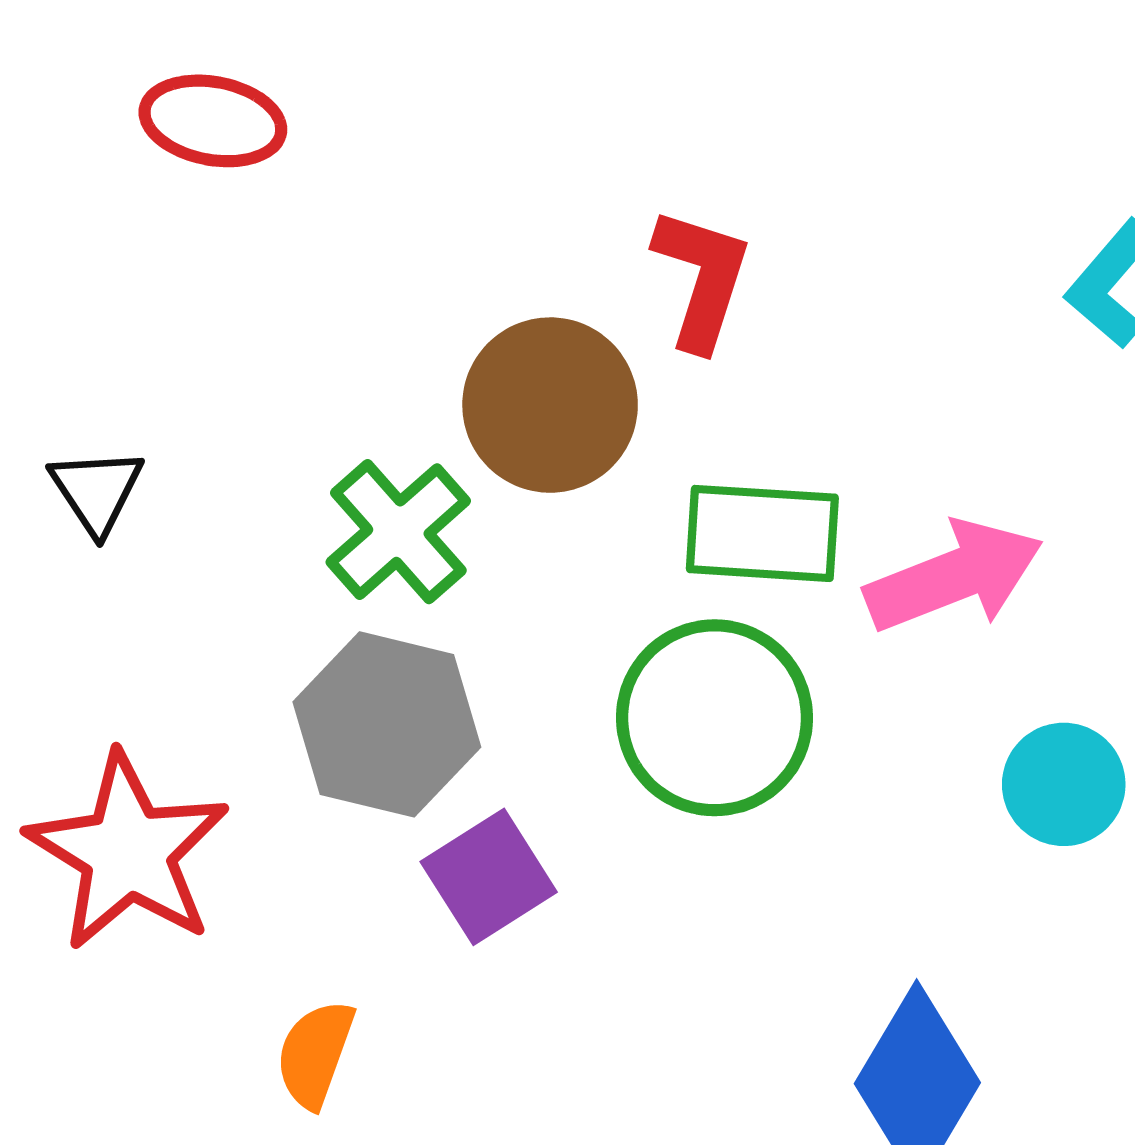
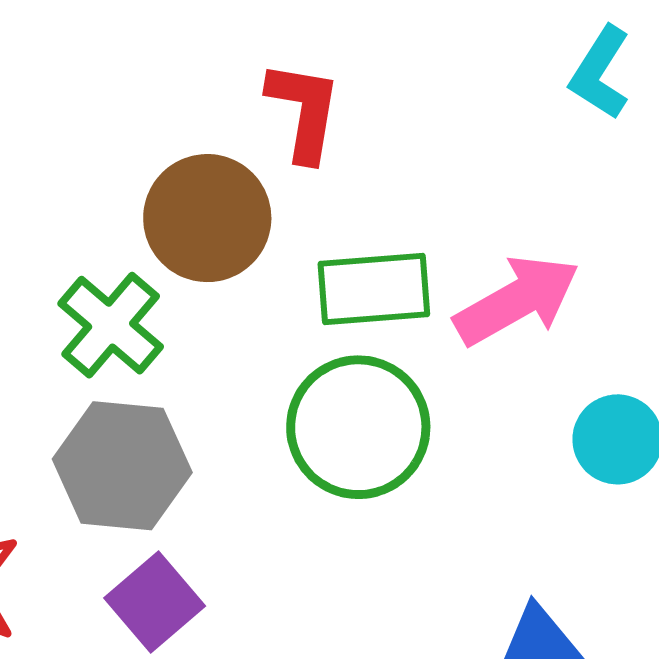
purple square: (489, 877) -> (155, 602), moved

